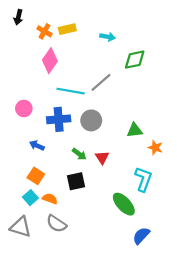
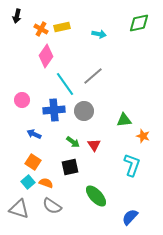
green diamond: (135, 60) -> (139, 23), moved
cyan line: (71, 91) -> (65, 84), turned 45
green ellipse: (124, 204) -> (96, 196), moved

